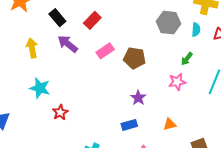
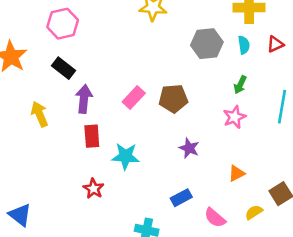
red rectangle: (92, 20) -> (92, 136), moved, turned -36
purple arrow: (68, 44) -> (84, 99), turned 70
cyan star: (40, 88) -> (126, 156), moved
blue rectangle: (129, 125) -> (181, 198), moved

